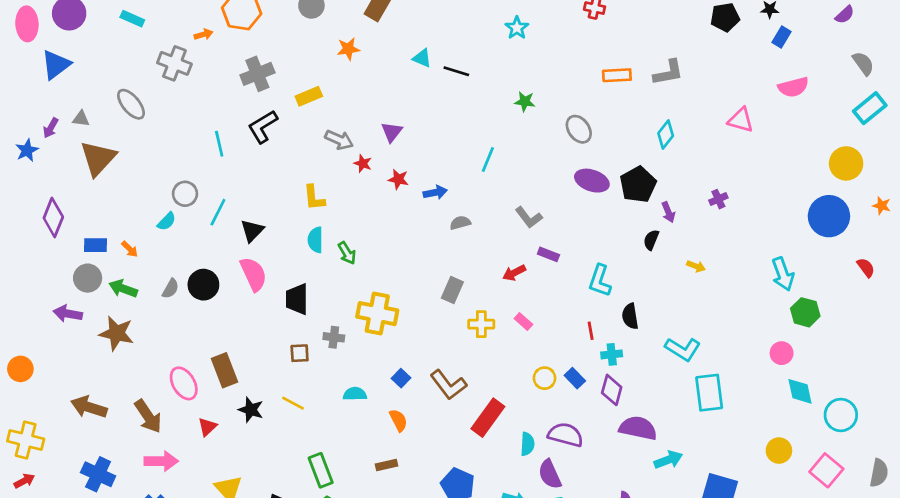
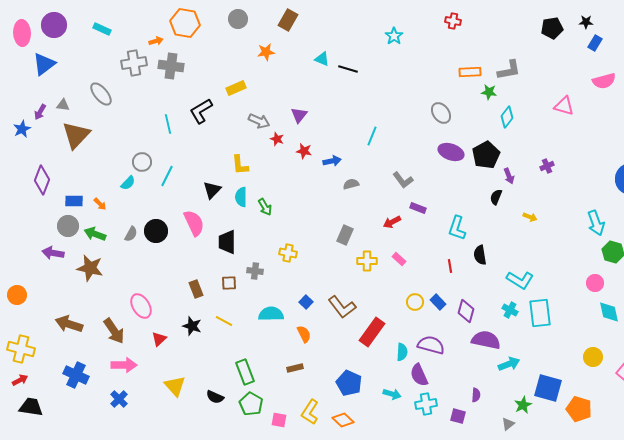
gray cross: (174, 63) -> (134, 63), turned -30
gray cross: (257, 74) -> (171, 66), moved, turned 30
green star: (525, 102) -> (489, 92), moved
black triangle: (252, 231) -> (212, 190), moved
yellow cross: (377, 314) -> (288, 253), size x0.6
cyan cross: (612, 354) -> (510, 310), moved, turned 35
brown rectangle: (225, 370) -> (196, 289), moved, size x0.7
cyan semicircle: (355, 394) -> (271, 314), size x1.4

